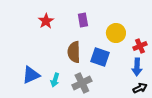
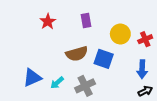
red cross: (140, 46) -> (145, 39), moved
brown semicircle: (74, 52) -> (77, 54), turned -105
cyan arrow: (55, 80) -> (57, 83), turned 32

